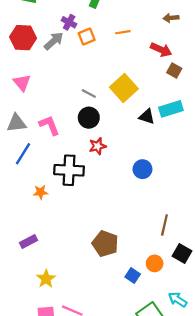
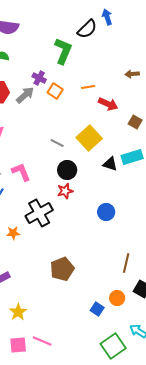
orange square: (87, 37) -> (55, 91), turned -35
red arrow: (161, 50) -> (108, 104), moved
black circle: (89, 118) -> (67, 170), moved
black cross: (69, 170) -> (39, 213), turned -32
brown pentagon: (105, 244) -> (62, 269), moved, turned 30

